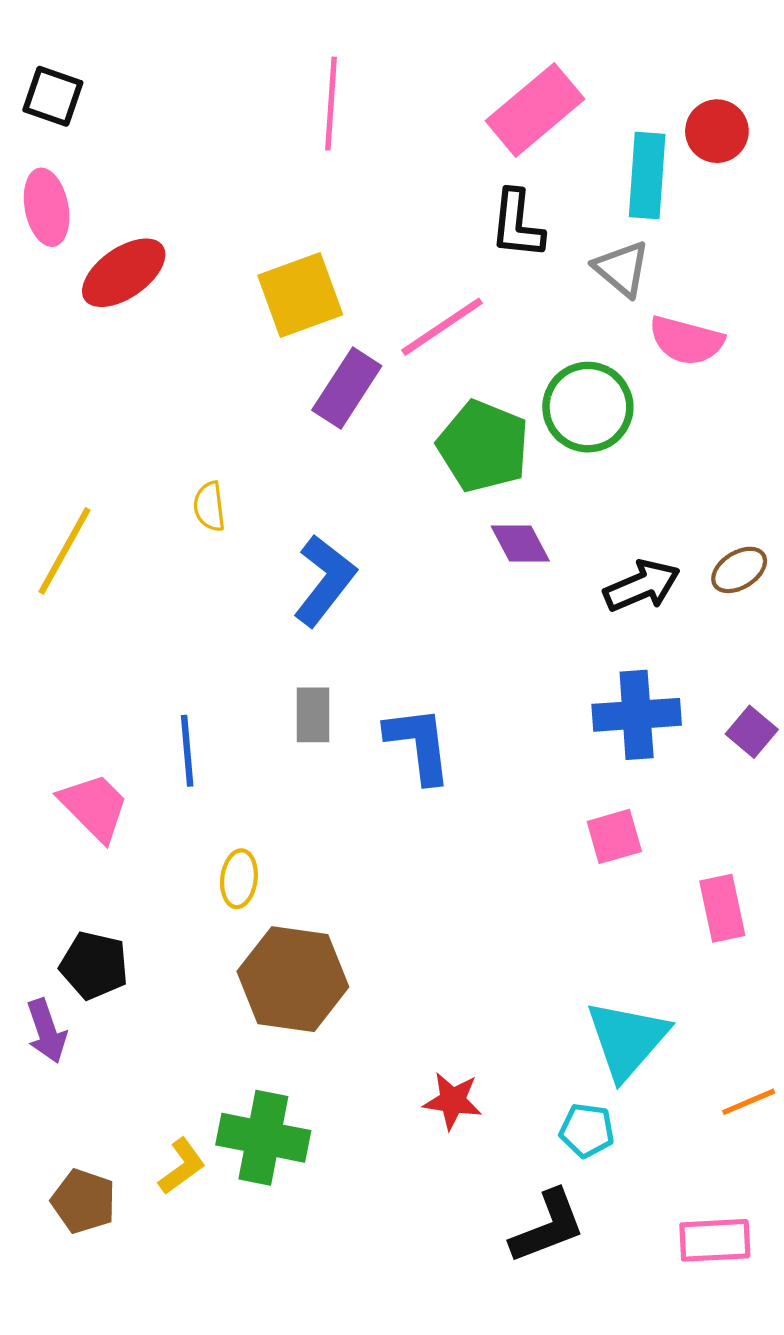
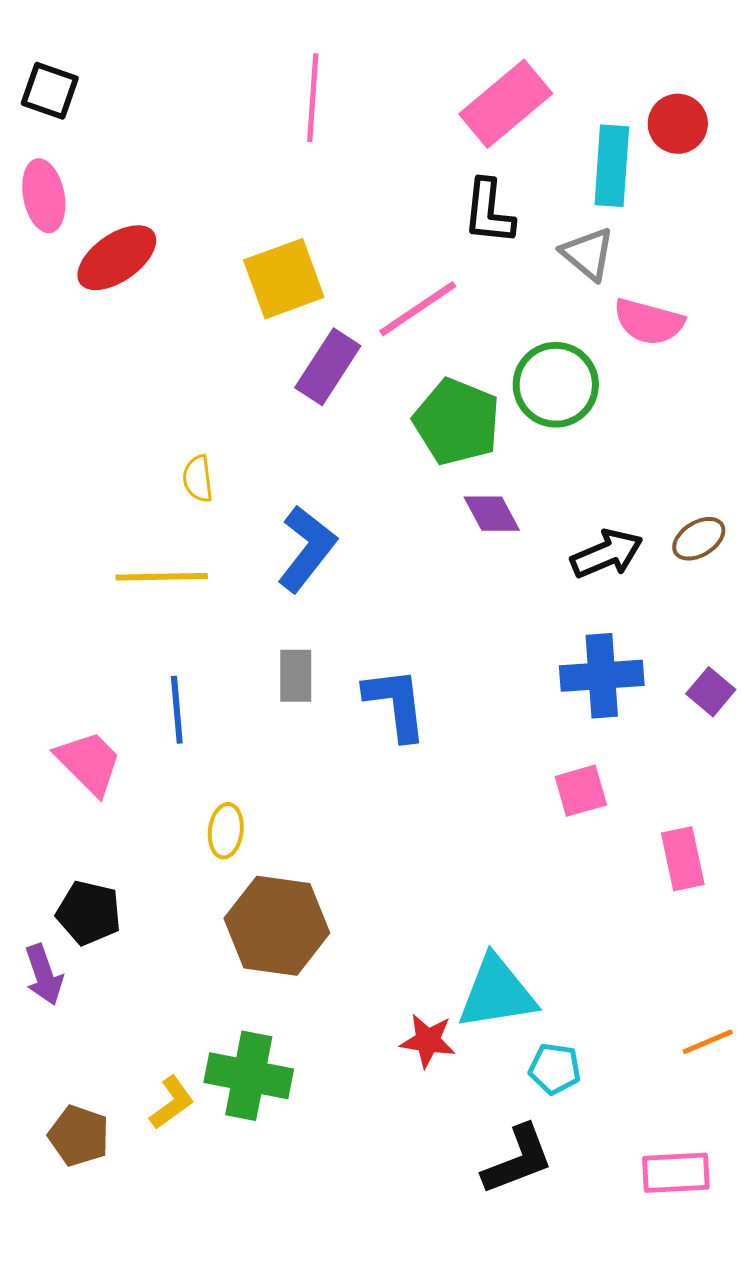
yellow line: (65, 551) -> (162, 577), moved, turned 60
cyan triangle: (627, 1039) -> (497, 993), moved, turned 40

